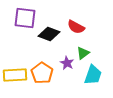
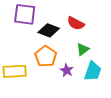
purple star: (67, 63) -> (67, 70), moved
orange pentagon: (42, 73) -> (46, 56), moved

